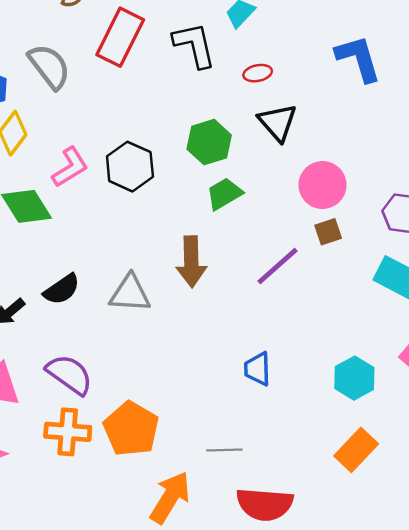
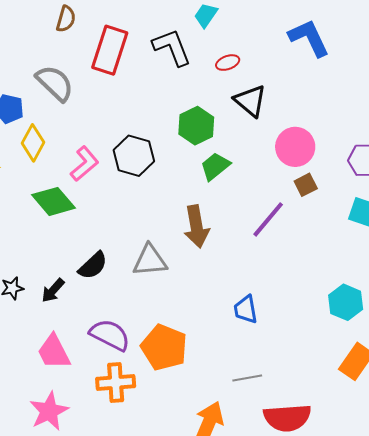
blue trapezoid: (257, 369) -> (246, 309), moved
orange pentagon: (131, 429) -> (164, 347), moved

